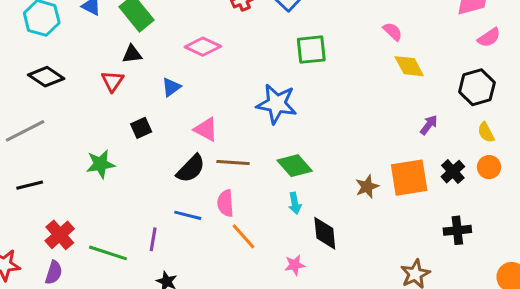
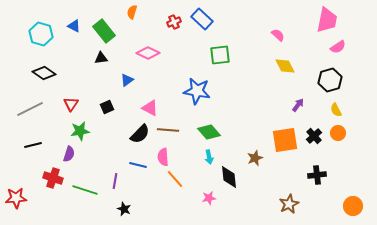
pink semicircle: (393, 32) -> (278, 35), moved
red triangle: (112, 81) -> (71, 104), moved
brown star: (367, 187) -> (255, 158), moved
red cross: (60, 235) -> (53, 178), turned -30
purple semicircle: (54, 272) -> (69, 154), moved

